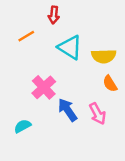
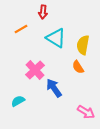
yellow semicircle: (104, 56) -> (83, 45), turned 102
orange semicircle: (110, 84) -> (78, 67), moved
pink arrow: (97, 114) -> (86, 112), moved, turned -30

